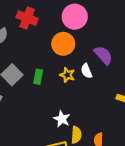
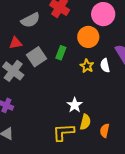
green rectangle: (38, 77) -> (61, 53), moved

